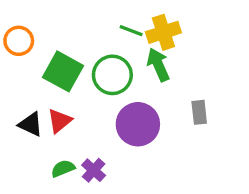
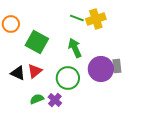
green arrow: (158, 65) -> (75, 48), moved
green circle: (112, 75) -> (68, 78), moved
purple circle: (138, 124) -> (101, 69), moved

